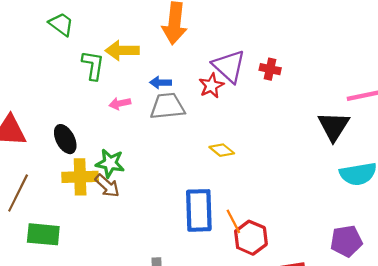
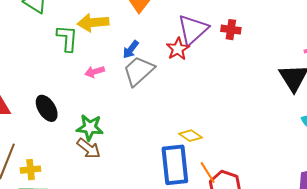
purple triangle: (229, 66) -> (193, 30), turned 40
blue arrow: (161, 83) -> (131, 49), turned -48
gray trapezoid: (167, 106) -> (139, 71), turned -32
yellow diamond: (222, 150) -> (190, 136), moved
yellow cross: (80, 177) -> (31, 170), moved, size x0.6

